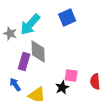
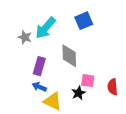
gray diamond: (38, 52) -> (69, 56), moved
blue arrow: (15, 84) -> (39, 87), moved, turned -32

